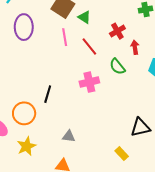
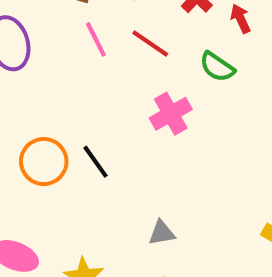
black line: (48, 94) -> (96, 162), turned -36
orange circle: (24, 113) -> (44, 162), moved

